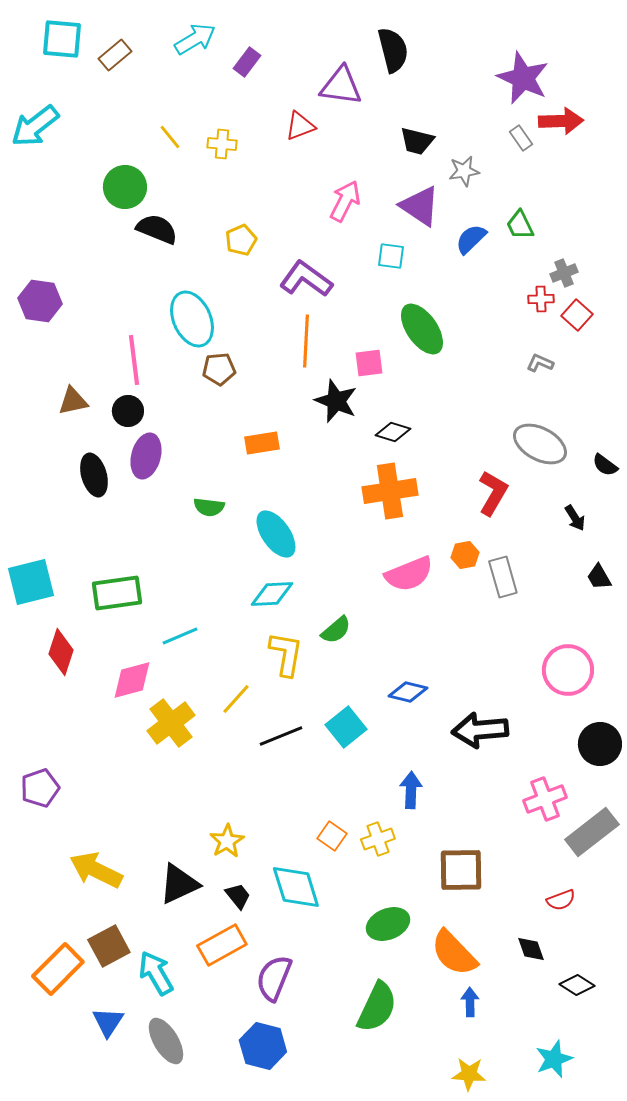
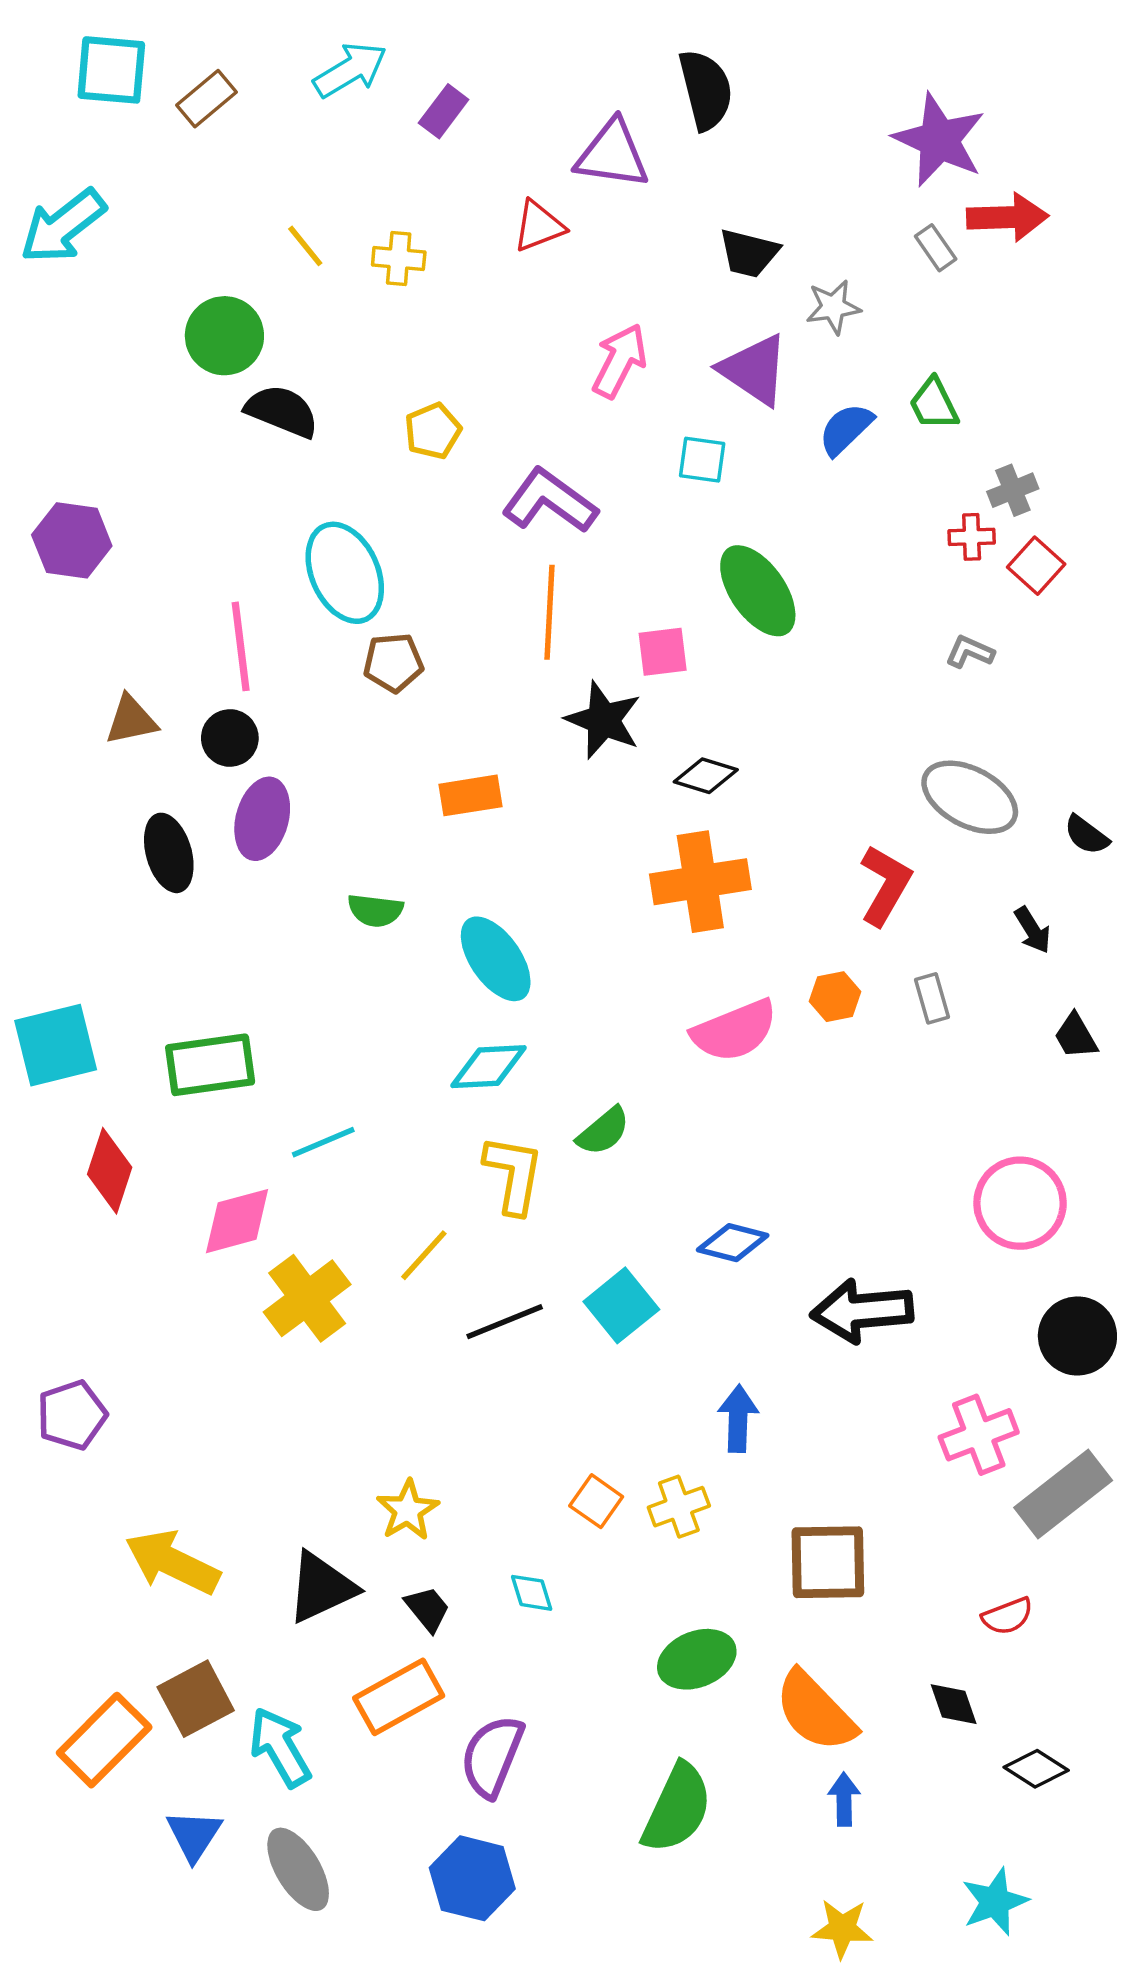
gray rectangle: (503, 577) -> (932, 998), moved, size x0.7
cyan diamond: (296, 887) -> (532, 1593), size x0.5

